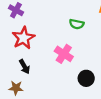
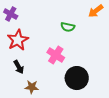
black circle: (86, 78) -> (77, 78), size x1.5
brown star: (16, 88) -> (32, 87), moved

